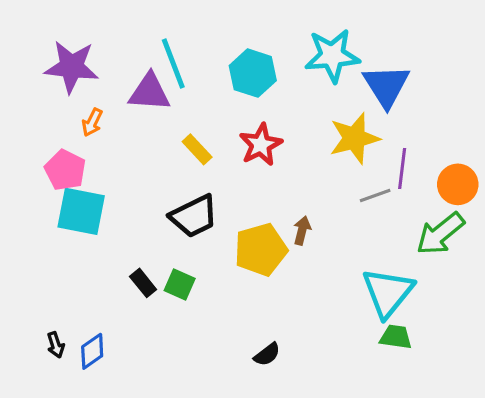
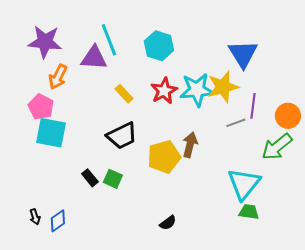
cyan star: (332, 56) -> (197, 90), moved
orange arrow: (92, 122) -> (58, 77), size x1.4
brown arrow: (302, 230) -> (190, 145), size x1.4

